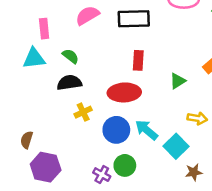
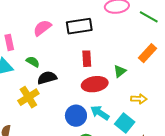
black semicircle: (69, 83) -> (47, 78), moved
red ellipse: (124, 92) -> (95, 84), moved
yellow cross: (83, 112) -> (28, 97), moved, size x1.5

